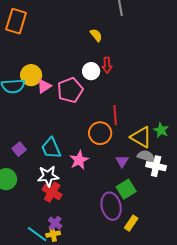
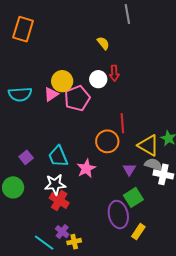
yellow circle: (31, 75) -> (62, 81), moved
yellow cross: (53, 234) -> (74, 242), moved

